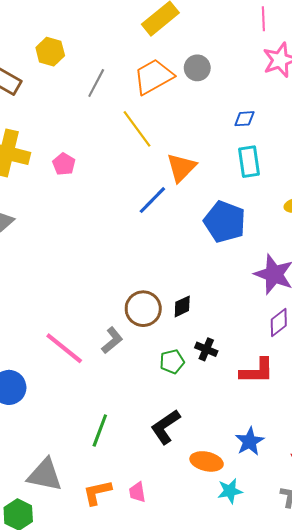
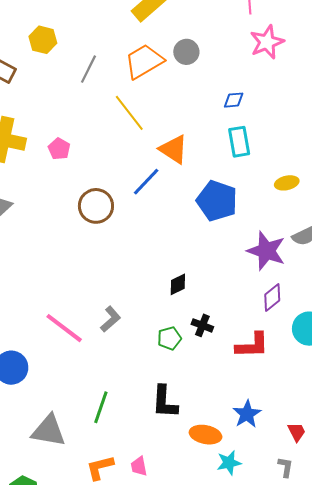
orange triangle: (181, 168) -> (174, 149), turned -40
brown circle: (143, 309) -> (96, 206), moved
black L-shape: (165, 427) -> (165, 402), turned -51
gray triangle: (45, 475) -> (49, 431), moved

